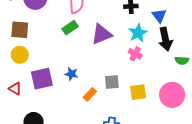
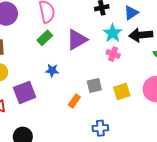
blue triangle: (159, 16) -> (131, 13), turned 42
black arrow: (165, 39) -> (141, 35), turned 105
blue star: (71, 74) -> (52, 70), moved

